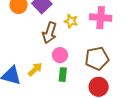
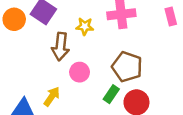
brown pentagon: (97, 58) -> (127, 67), turned -30
green rectangle: (63, 75) -> (111, 94), moved, turned 40

